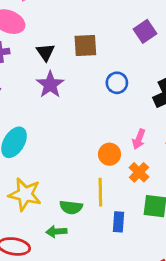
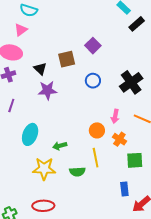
purple square: (145, 31) -> (93, 46), moved
purple star: (50, 85) -> (47, 90), turned -30
blue rectangle: (118, 222) -> (124, 189), moved
green arrow: (56, 231) -> (60, 146), moved

